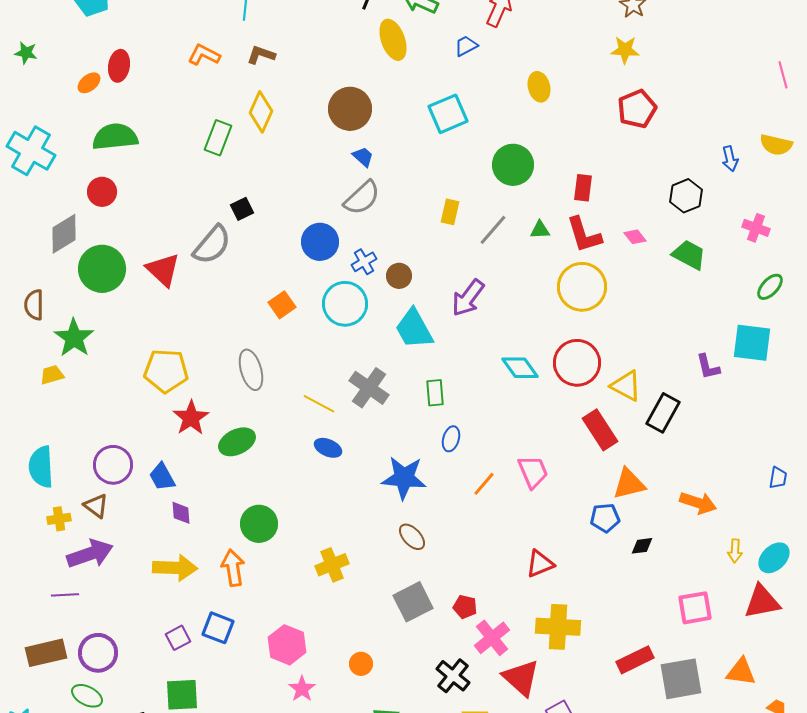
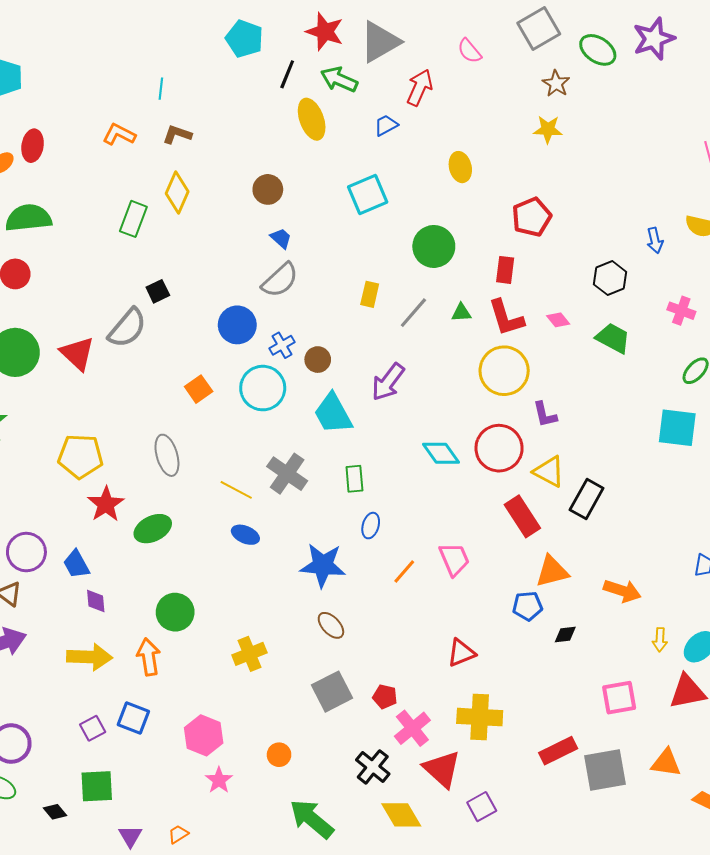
brown circle: (350, 109) -> (268, 189), size x0.7
red pentagon: (637, 109) -> (532, 217), moved
purple L-shape: (708, 367) -> (545, 415), moved

